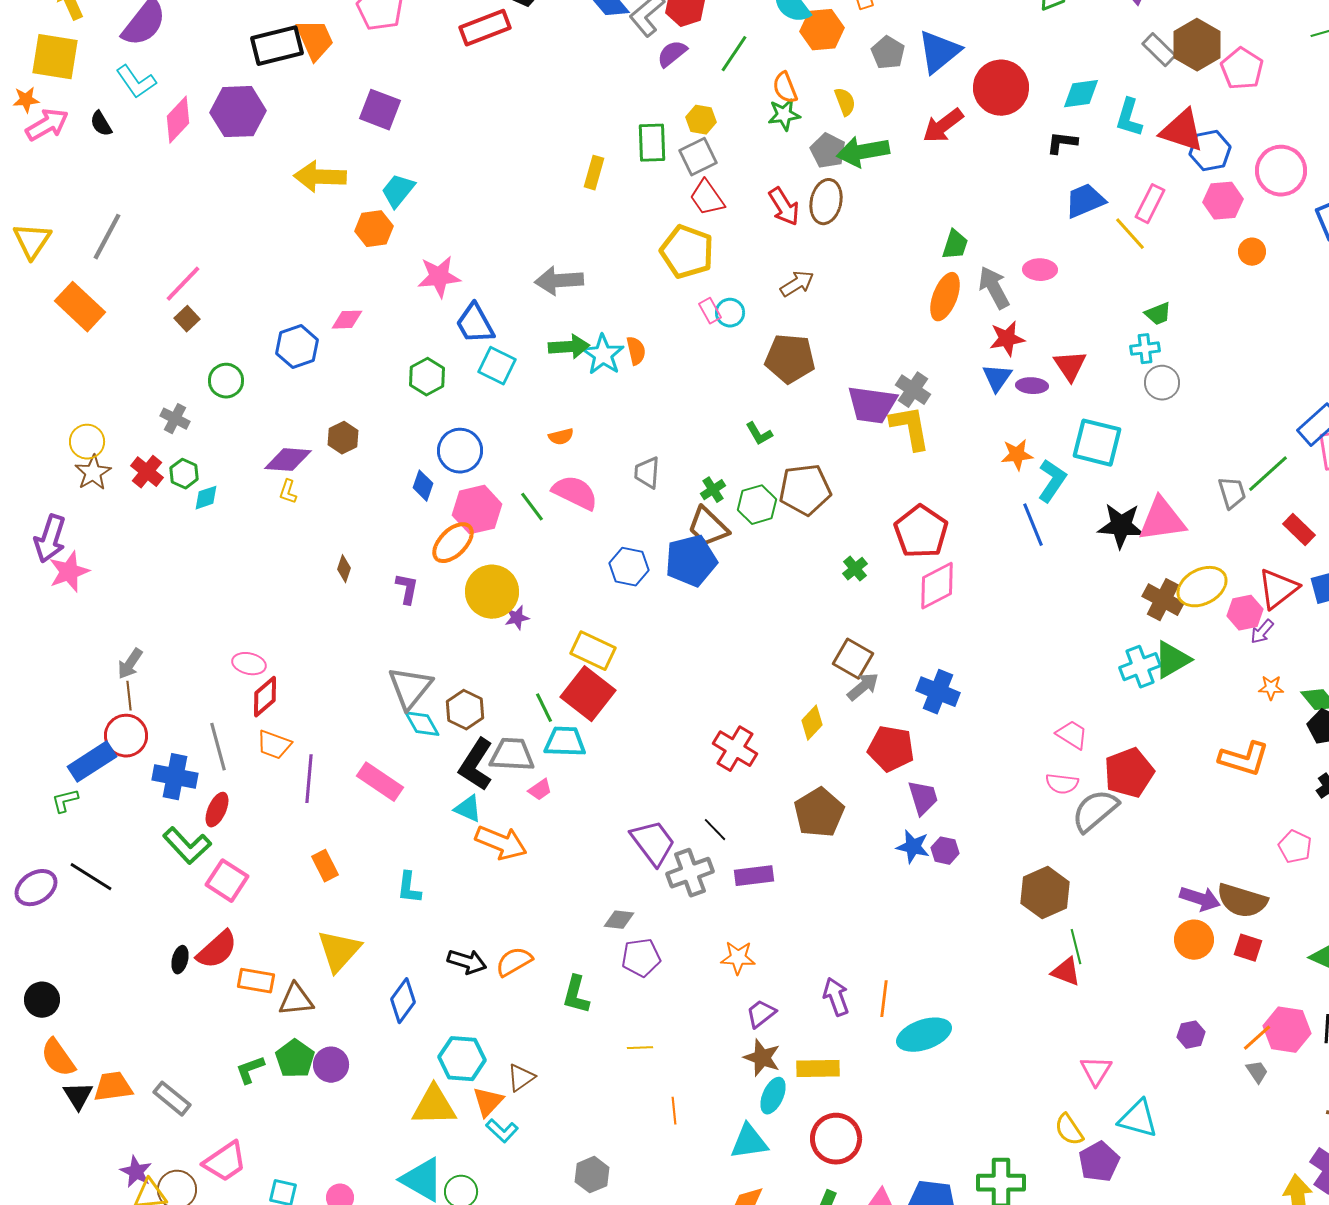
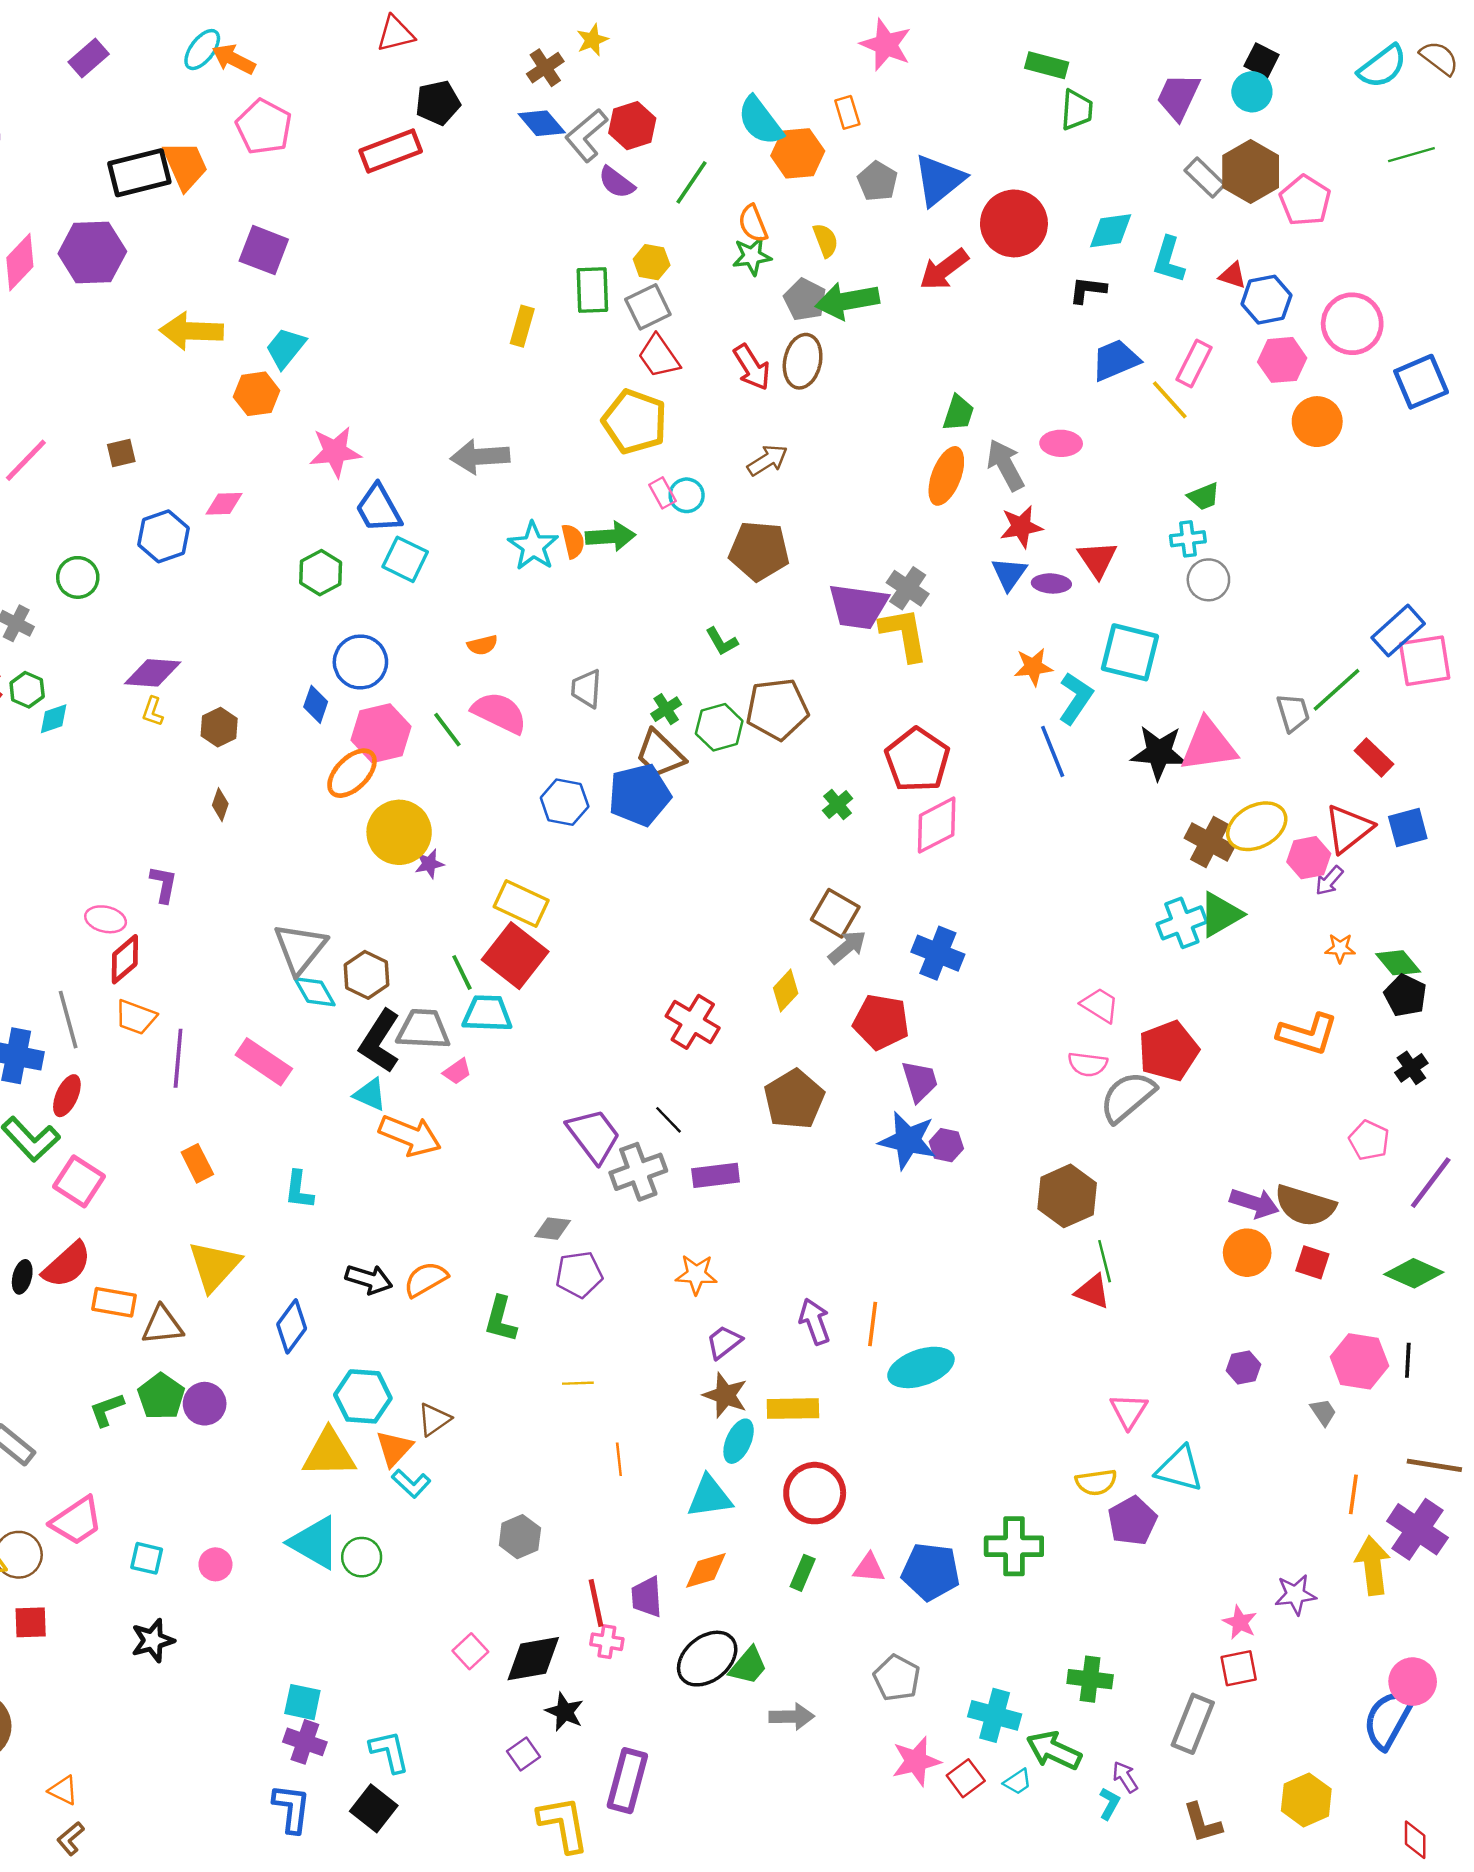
purple semicircle: (672, 54) -> (617, 182), turned -104
red triangle: (1182, 131) -> (1233, 275), size x0.5
orange circle: (1252, 252) -> (1317, 422), size x1.5
brown square: (187, 319) -> (121, 453), moved, turned 30
green arrow: (569, 347) -> (610, 536), moved
brown hexagon: (343, 438) -> (219, 727), moved
purple L-shape: (407, 589) -> (164, 884), moved
blue star: (913, 847) -> (908, 1140), size x1.4
orange line: (1257, 1038) -> (1353, 1494), moved, turned -40
yellow semicircle: (1069, 1130) -> (1096, 1482), turned -64

